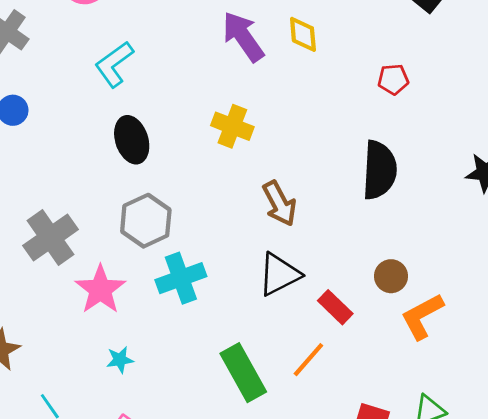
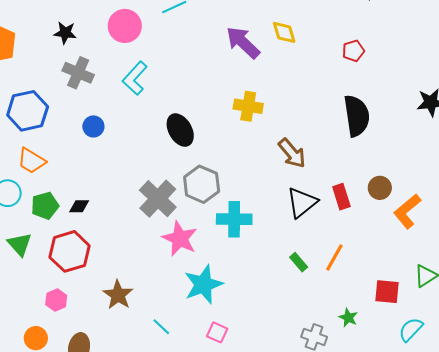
cyan L-shape: (114, 64) -> (135, 78), moved
gray cross: (51, 238) -> (158, 199), moved
cyan cross: (181, 278) -> (234, 219), turned 32
red rectangle: (335, 307) -> (341, 197), moved, turned 40
cyan star: (120, 360) -> (203, 285), size x2.0
green rectangle: (243, 373) -> (299, 262), moved, size x0.5

